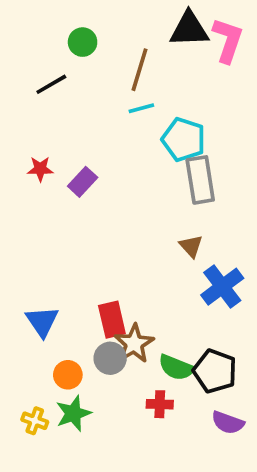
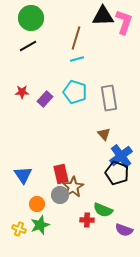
green circle: (83, 42) -> (31, 18), moved, size x1.6
cyan pentagon: (184, 139) -> (75, 92), moved
green semicircle: (176, 367) -> (103, 210), moved
black pentagon: (215, 371) -> (117, 173), moved

